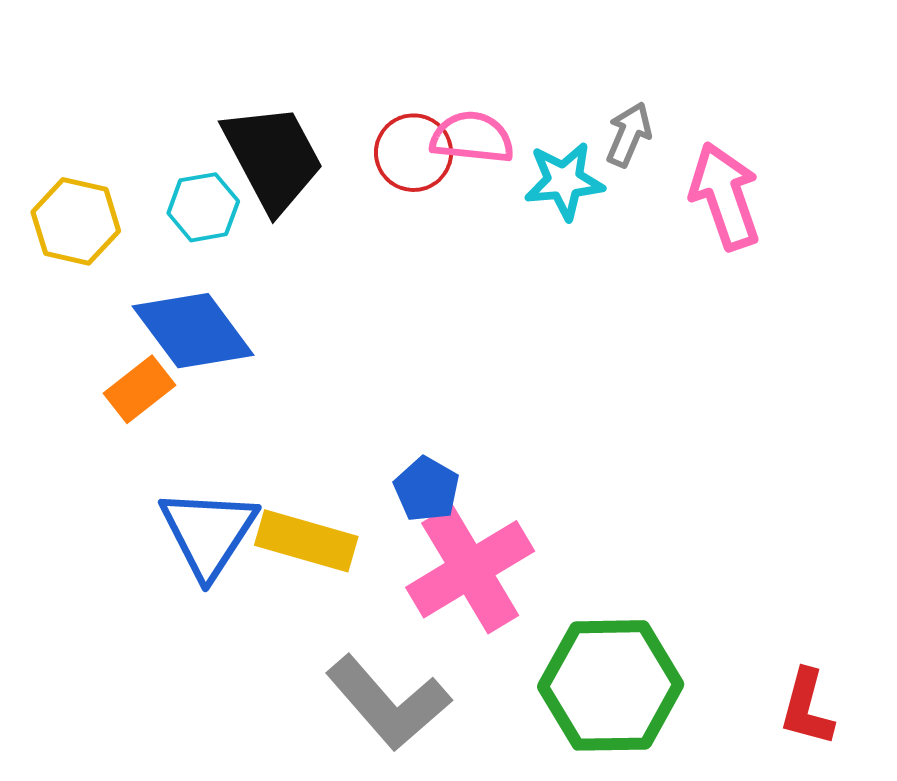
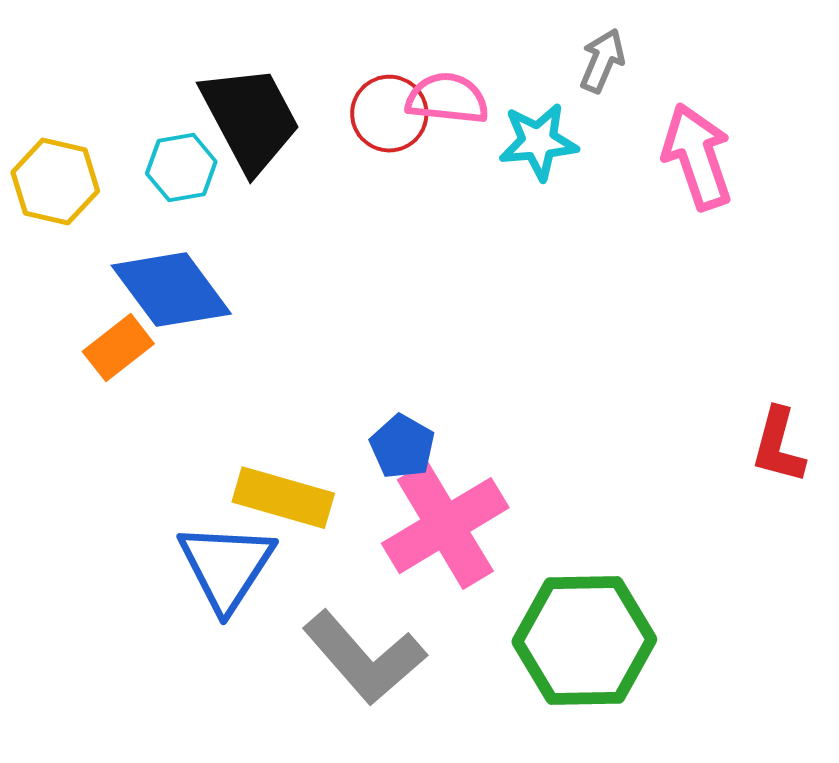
gray arrow: (629, 134) -> (602, 61), moved
blue triangle: (208, 533) -> (226, 567), moved
red L-shape: (807, 708) -> (778, 446), moved

